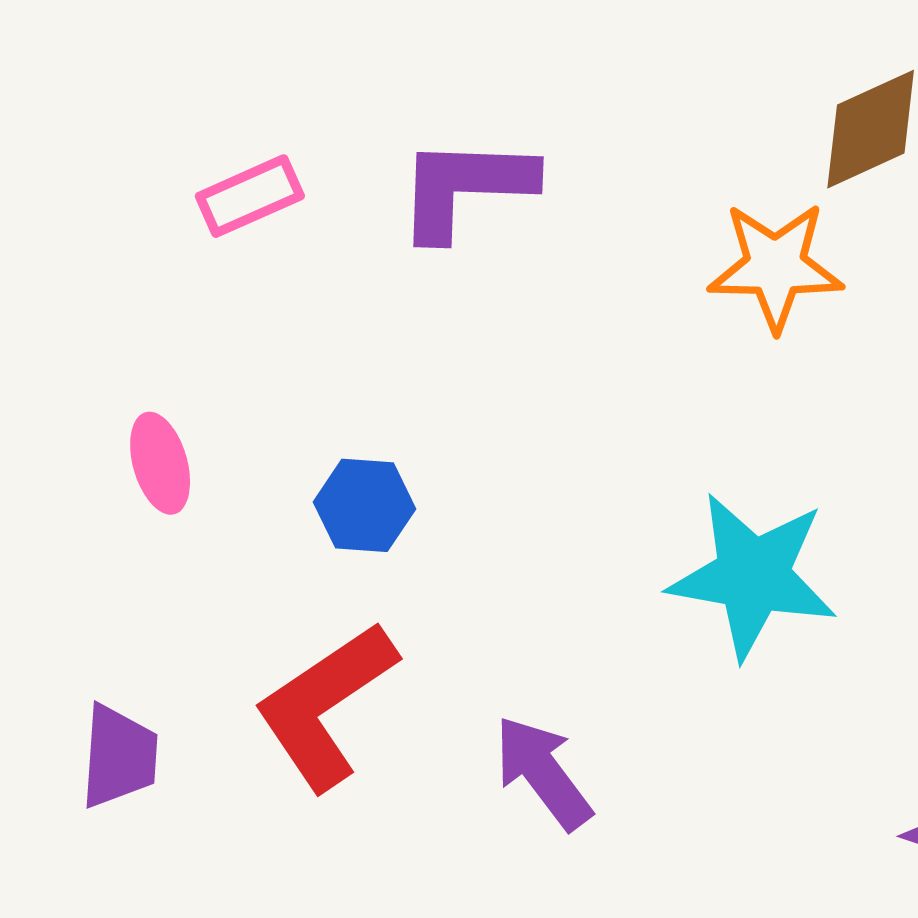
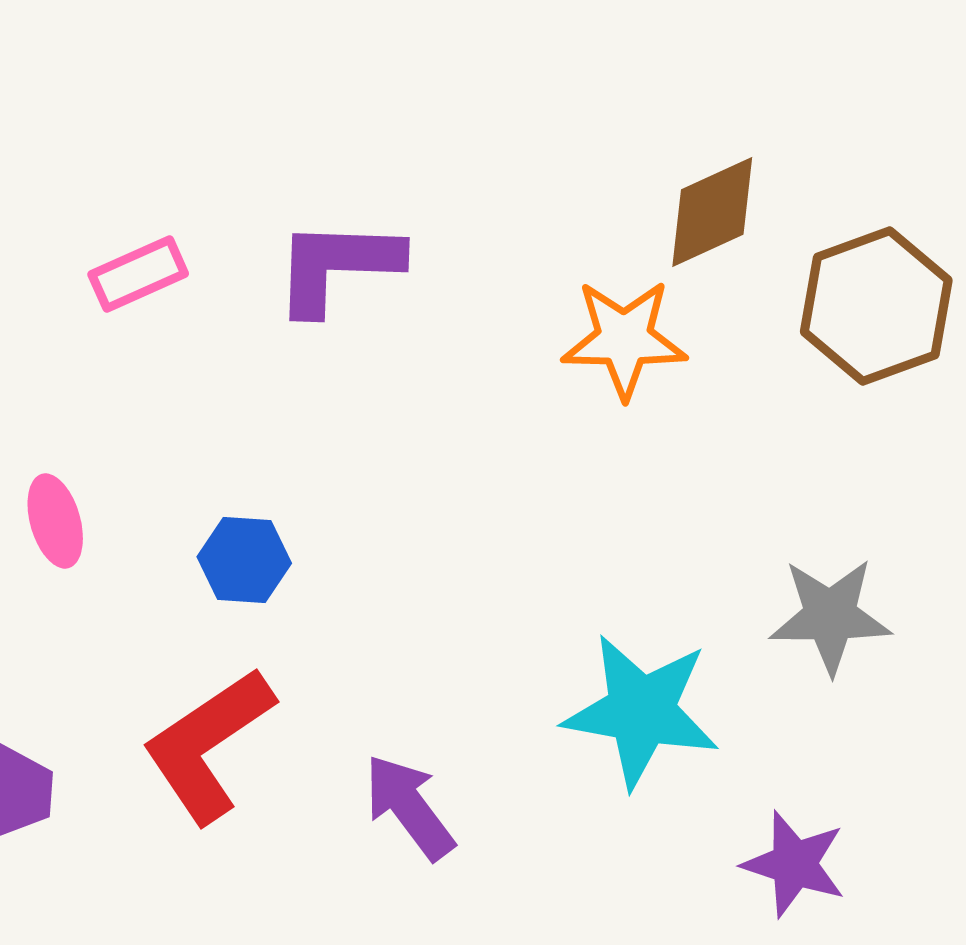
cyan star: (753, 576) -> (641, 711), moved

